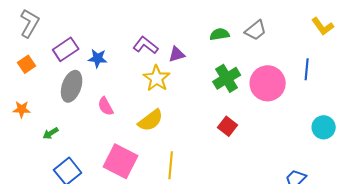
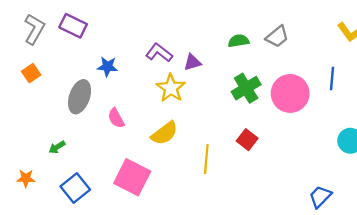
purple rectangle: (66, 49) -> (73, 26), moved, turned 60
orange star: (22, 109) -> (26, 178), moved
yellow line: (171, 165) -> (206, 159), moved

